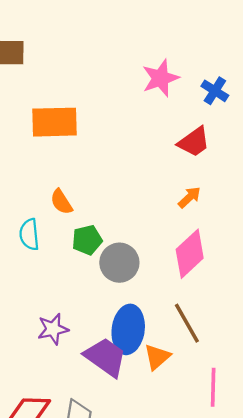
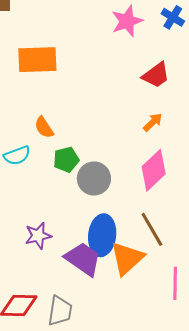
blue cross: (215, 91) -> (173, 17), moved
cyan semicircle: (29, 234) -> (17, 155), turned -104
orange triangle: (157, 357) -> (127, 258), size x1.5

